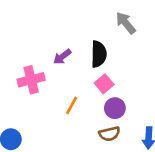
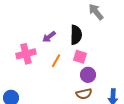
pink square: (104, 84) -> (80, 57), turned -32
orange line: (72, 105) -> (56, 61), moved

